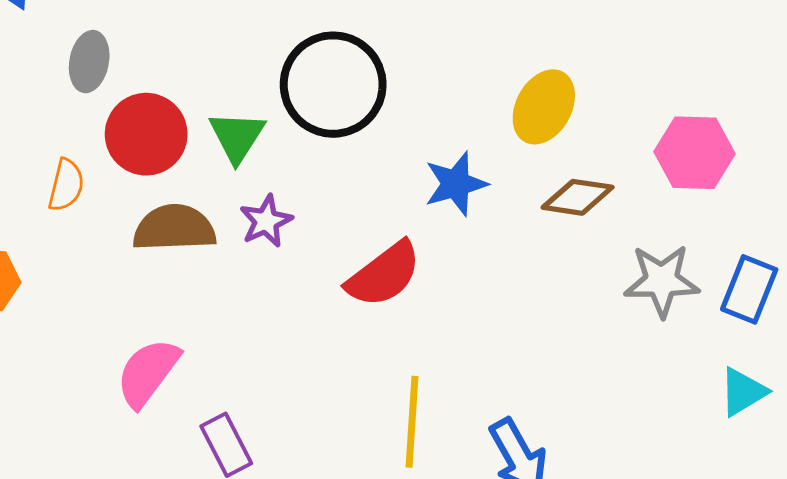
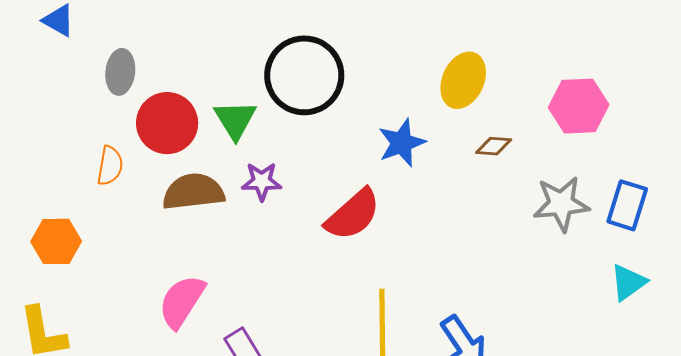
brown diamond: (578, 197) -> (494, 146), size x0.7
purple star: (266, 221) -> (262, 181), turned 30

